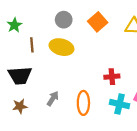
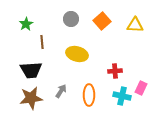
yellow ellipse: (61, 47) -> (77, 54), moved
brown star: (20, 106) -> (31, 98), size x1.6

